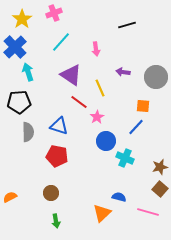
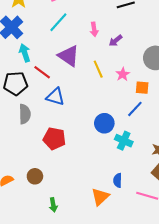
purple arrow: (123, 72) -> (116, 41), moved, turned -48
red line: (79, 102) -> (42, 72), moved
pink star: (97, 117) -> (123, 74), moved
blue triangle: (59, 126) -> (55, 97), moved
brown circle: (51, 193) -> (35, 176), moved
blue semicircle: (119, 197) -> (118, 180), turned -104

